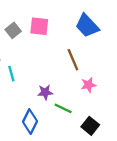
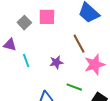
pink star: (89, 85) -> (95, 65), size x1.5
purple star: (45, 92) -> (56, 62), moved

